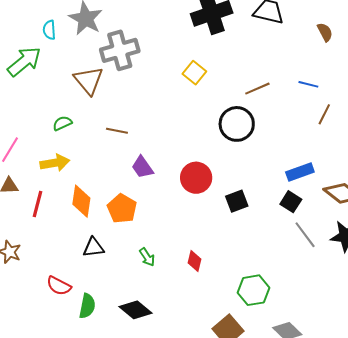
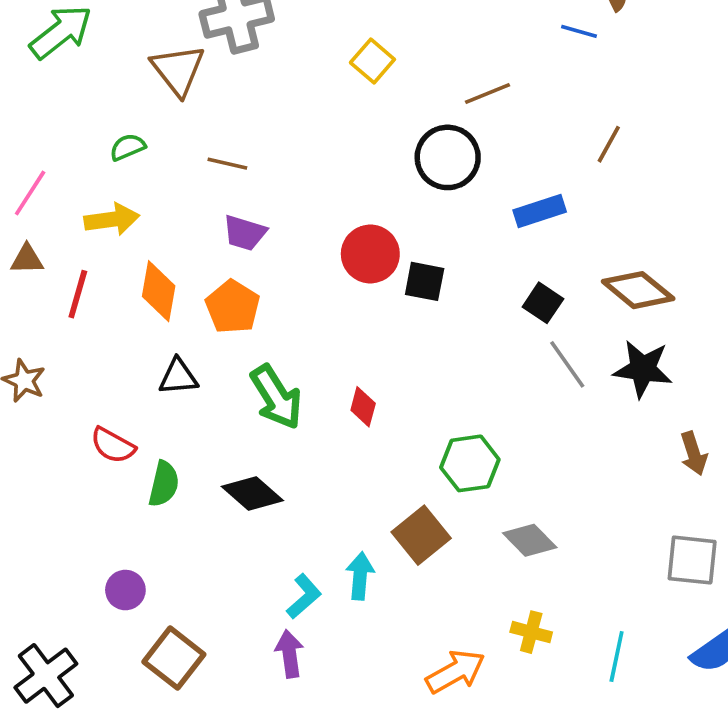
blue line: (308, 84) -> (579, 31), moved
purple trapezoid: (142, 167) -> (245, 233), moved, turned -40
blue rectangle: (300, 172) -> (540, 211), moved
black square: (237, 201) -> (425, 281), moved, turned 30
green arrow: (147, 257) -> (276, 397), size x1.8

